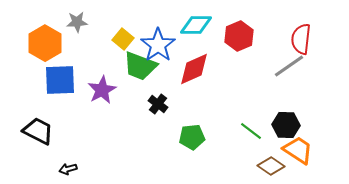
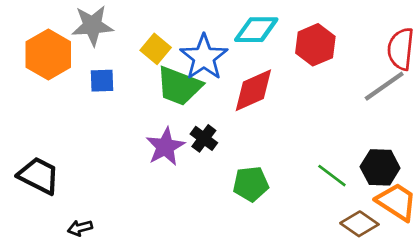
gray star: (77, 22) -> (92, 26), size x1.4
blue square: (60, 80) -> (102, 81), moved, size x0.6
purple star: (102, 90) -> (165, 147), moved

